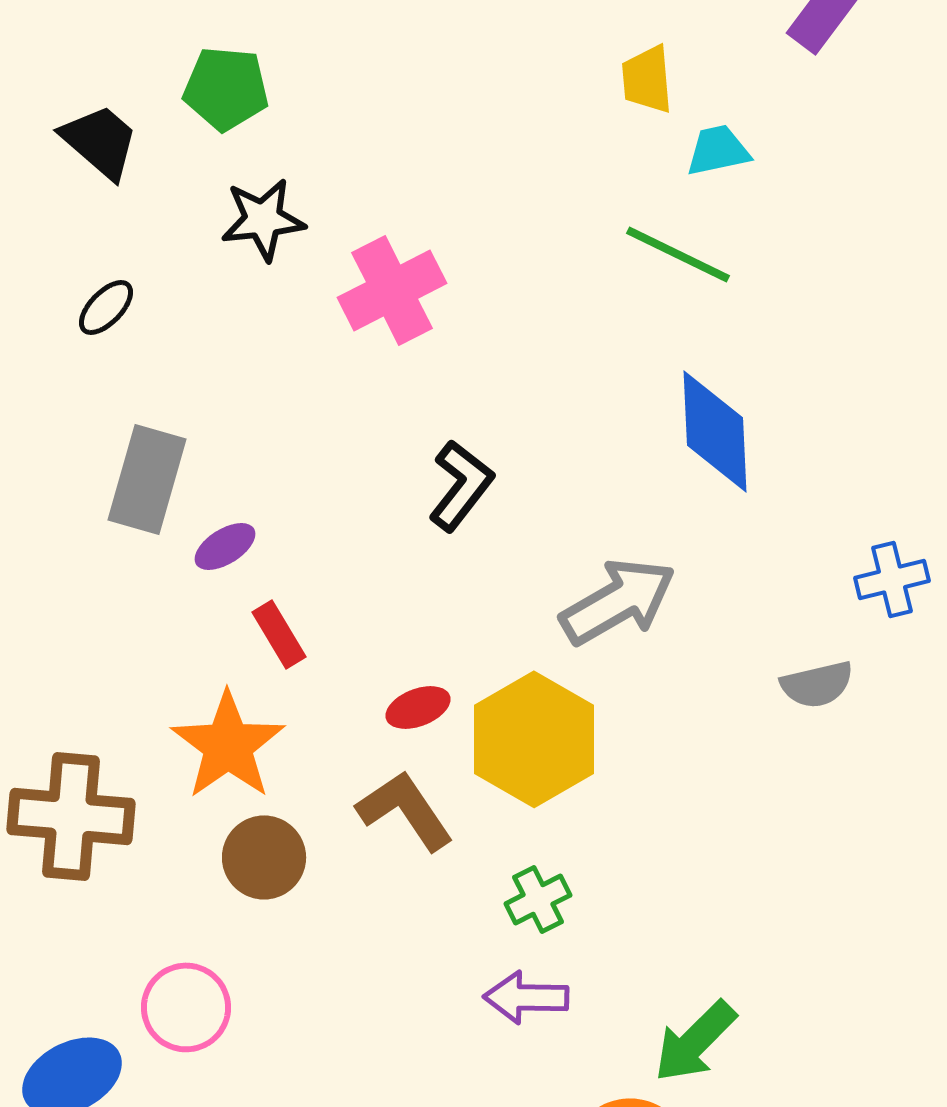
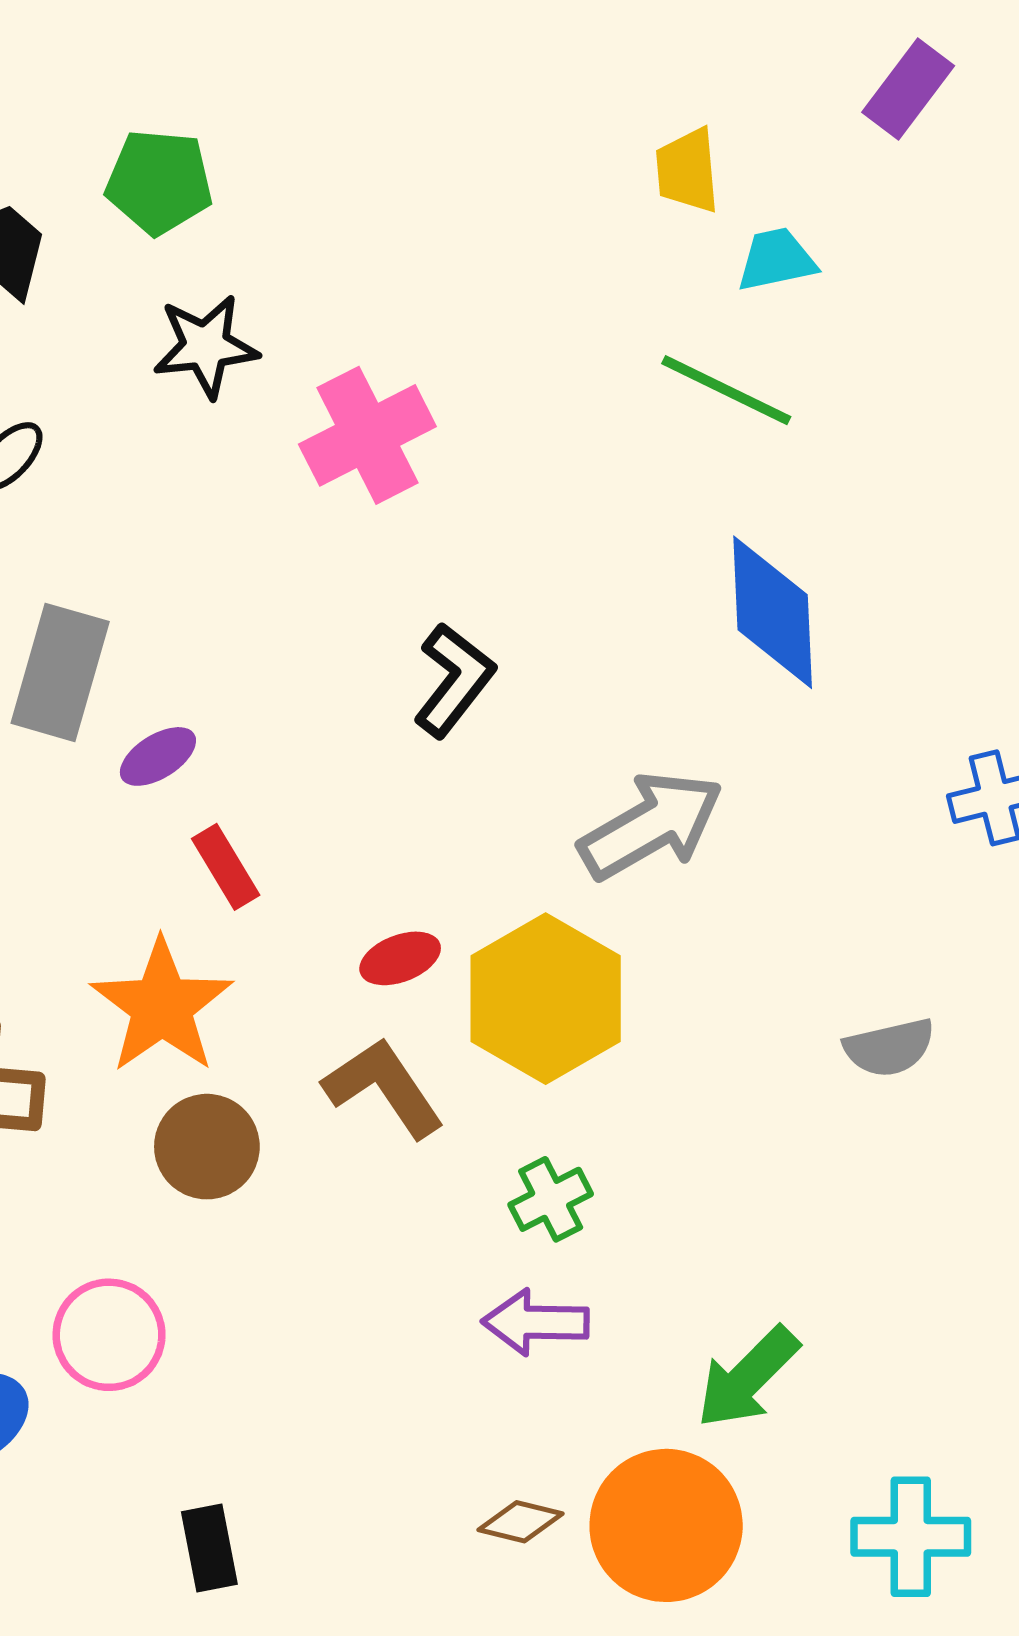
gray semicircle: (817, 684) -> (889, 1048), moved

